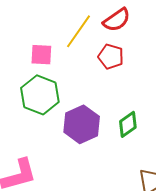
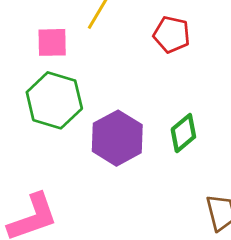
red pentagon: (111, 57) -> (172, 34), moved

